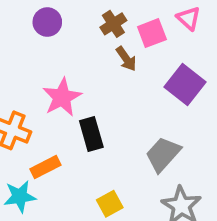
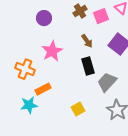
purple circle: (47, 22) -> (44, 18), moved
brown arrow: (126, 59) -> (87, 41), moved
black rectangle: (91, 134) -> (88, 66), moved

